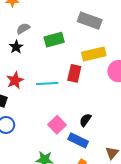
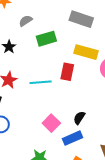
gray semicircle: (23, 29) -> (26, 21), moved
yellow rectangle: (94, 54) -> (86, 52), turned 30
blue rectangle: (78, 140) -> (73, 138), turned -48

